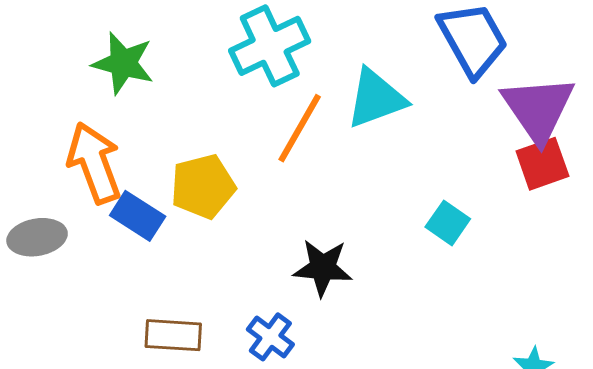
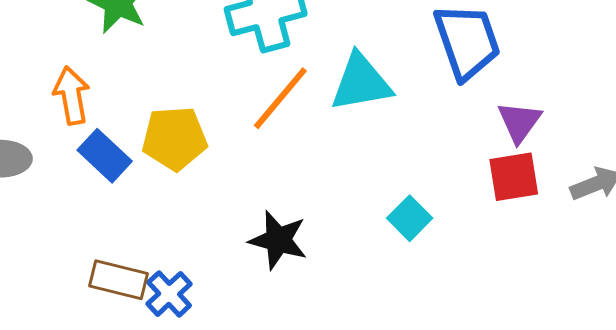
purple triangle: (538, 109) -> (519, 122), size x0.6
orange arrow: (94, 163) -> (72, 96), size x0.7
blue cross: (270, 337) -> (169, 294), moved

